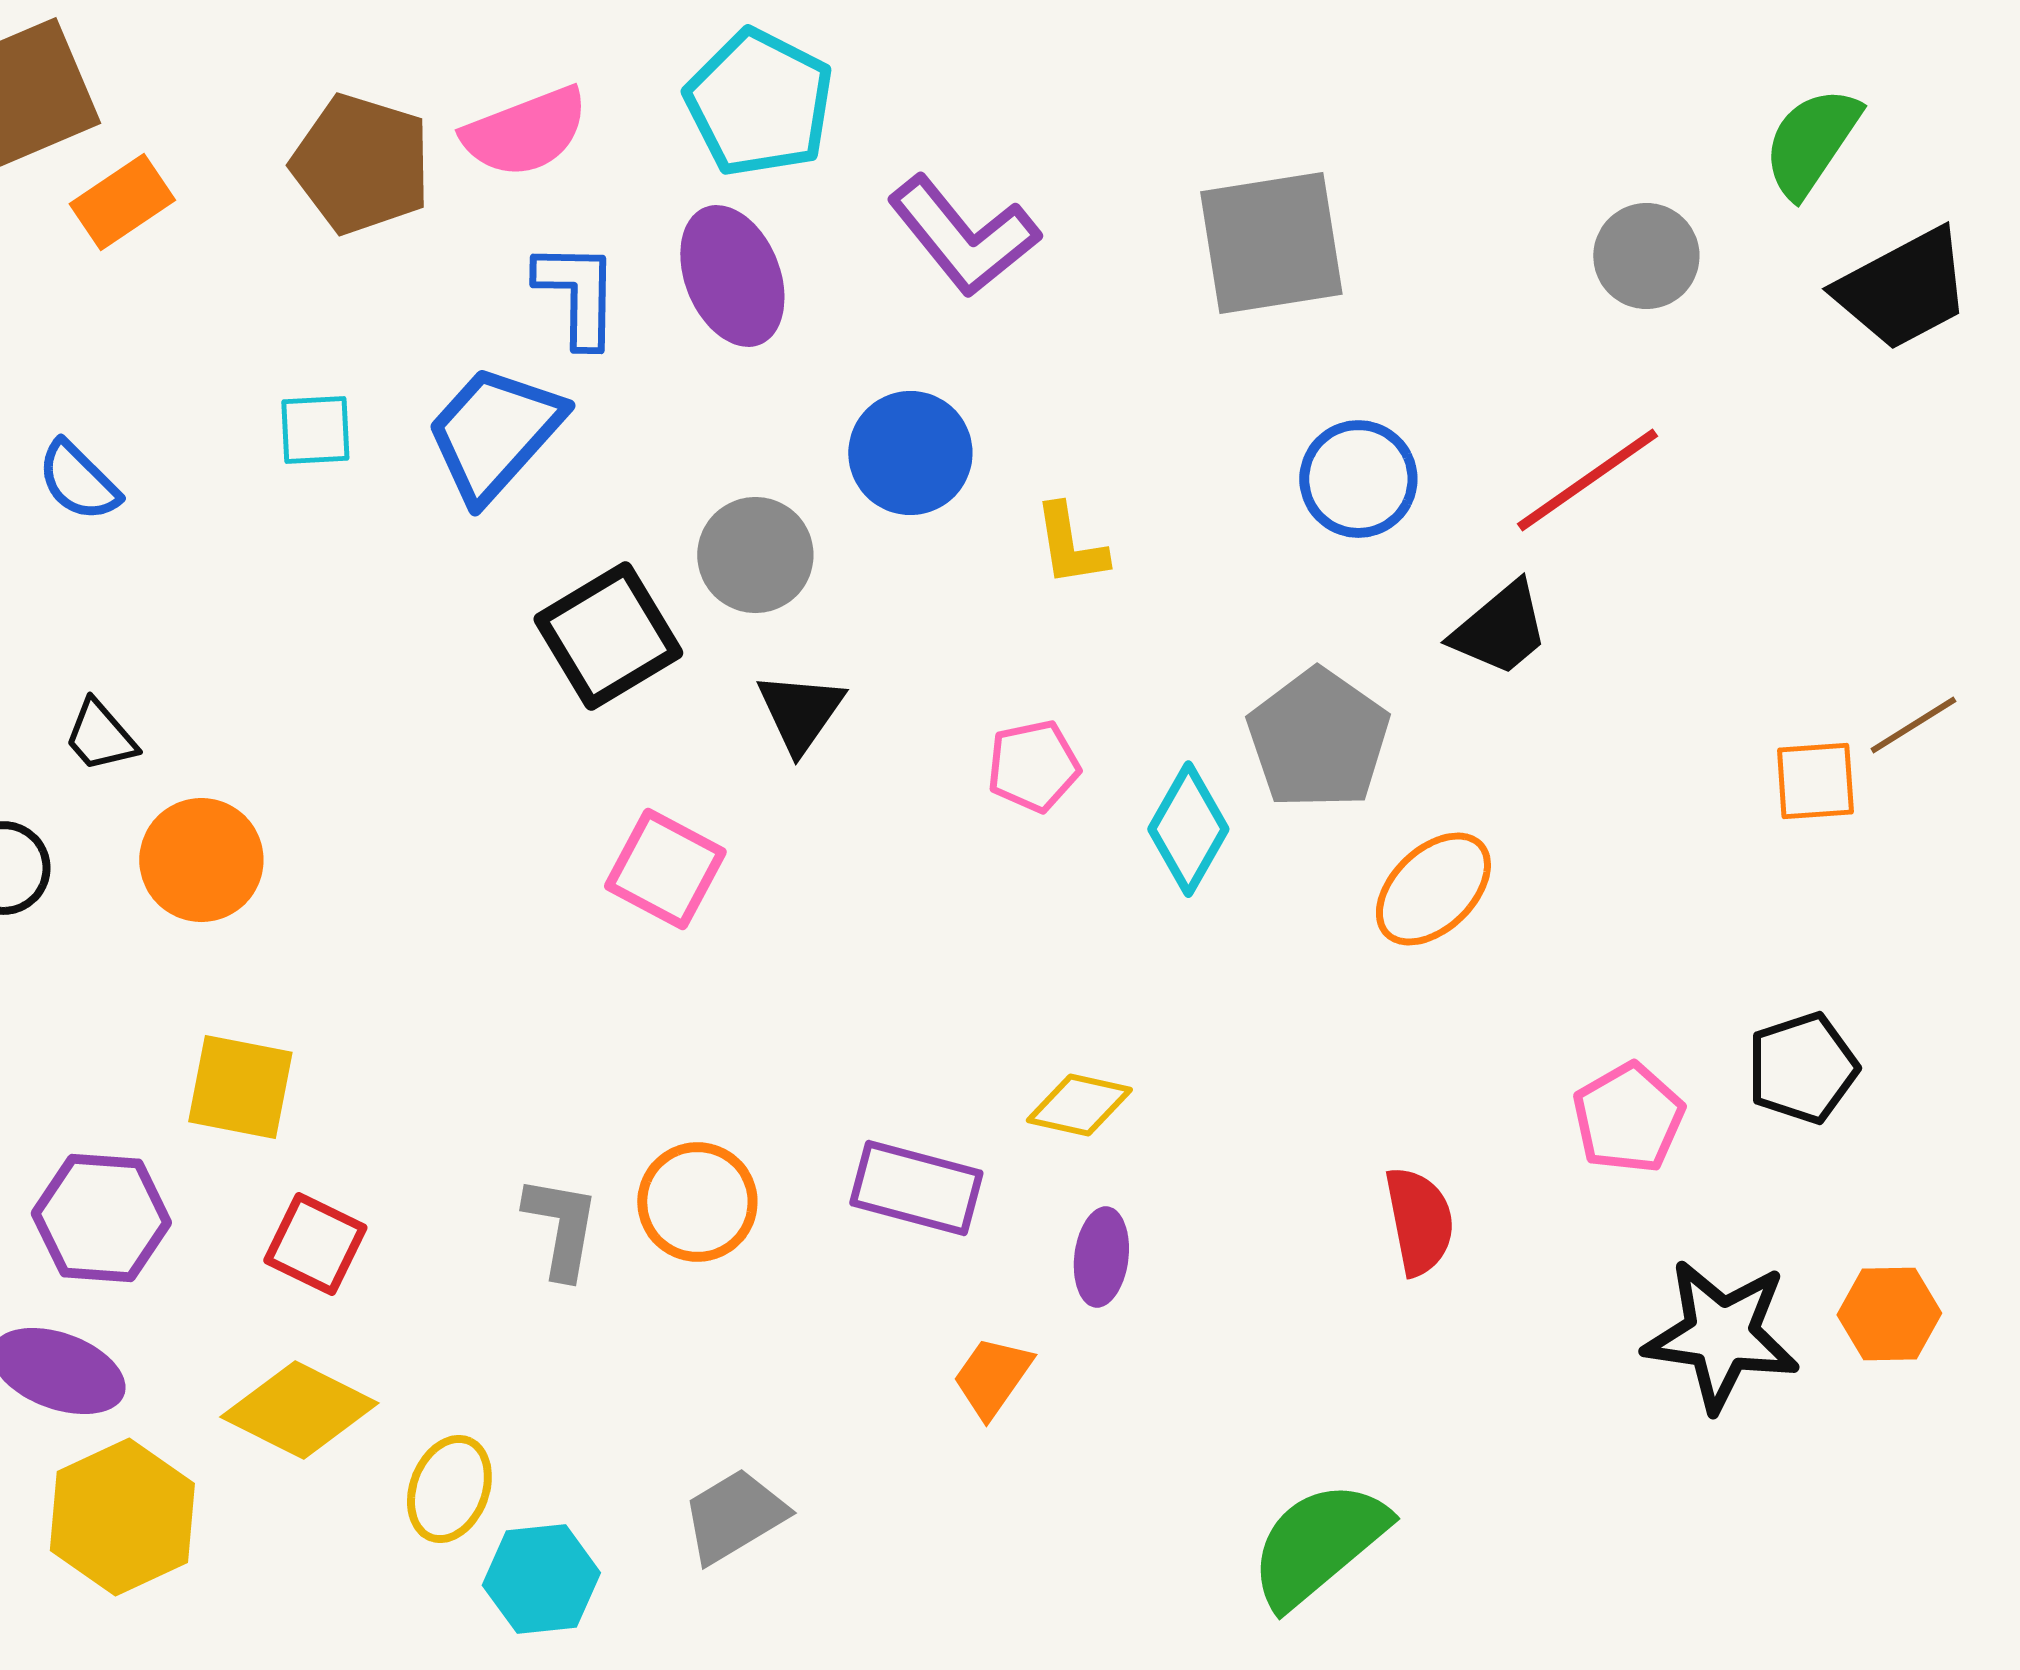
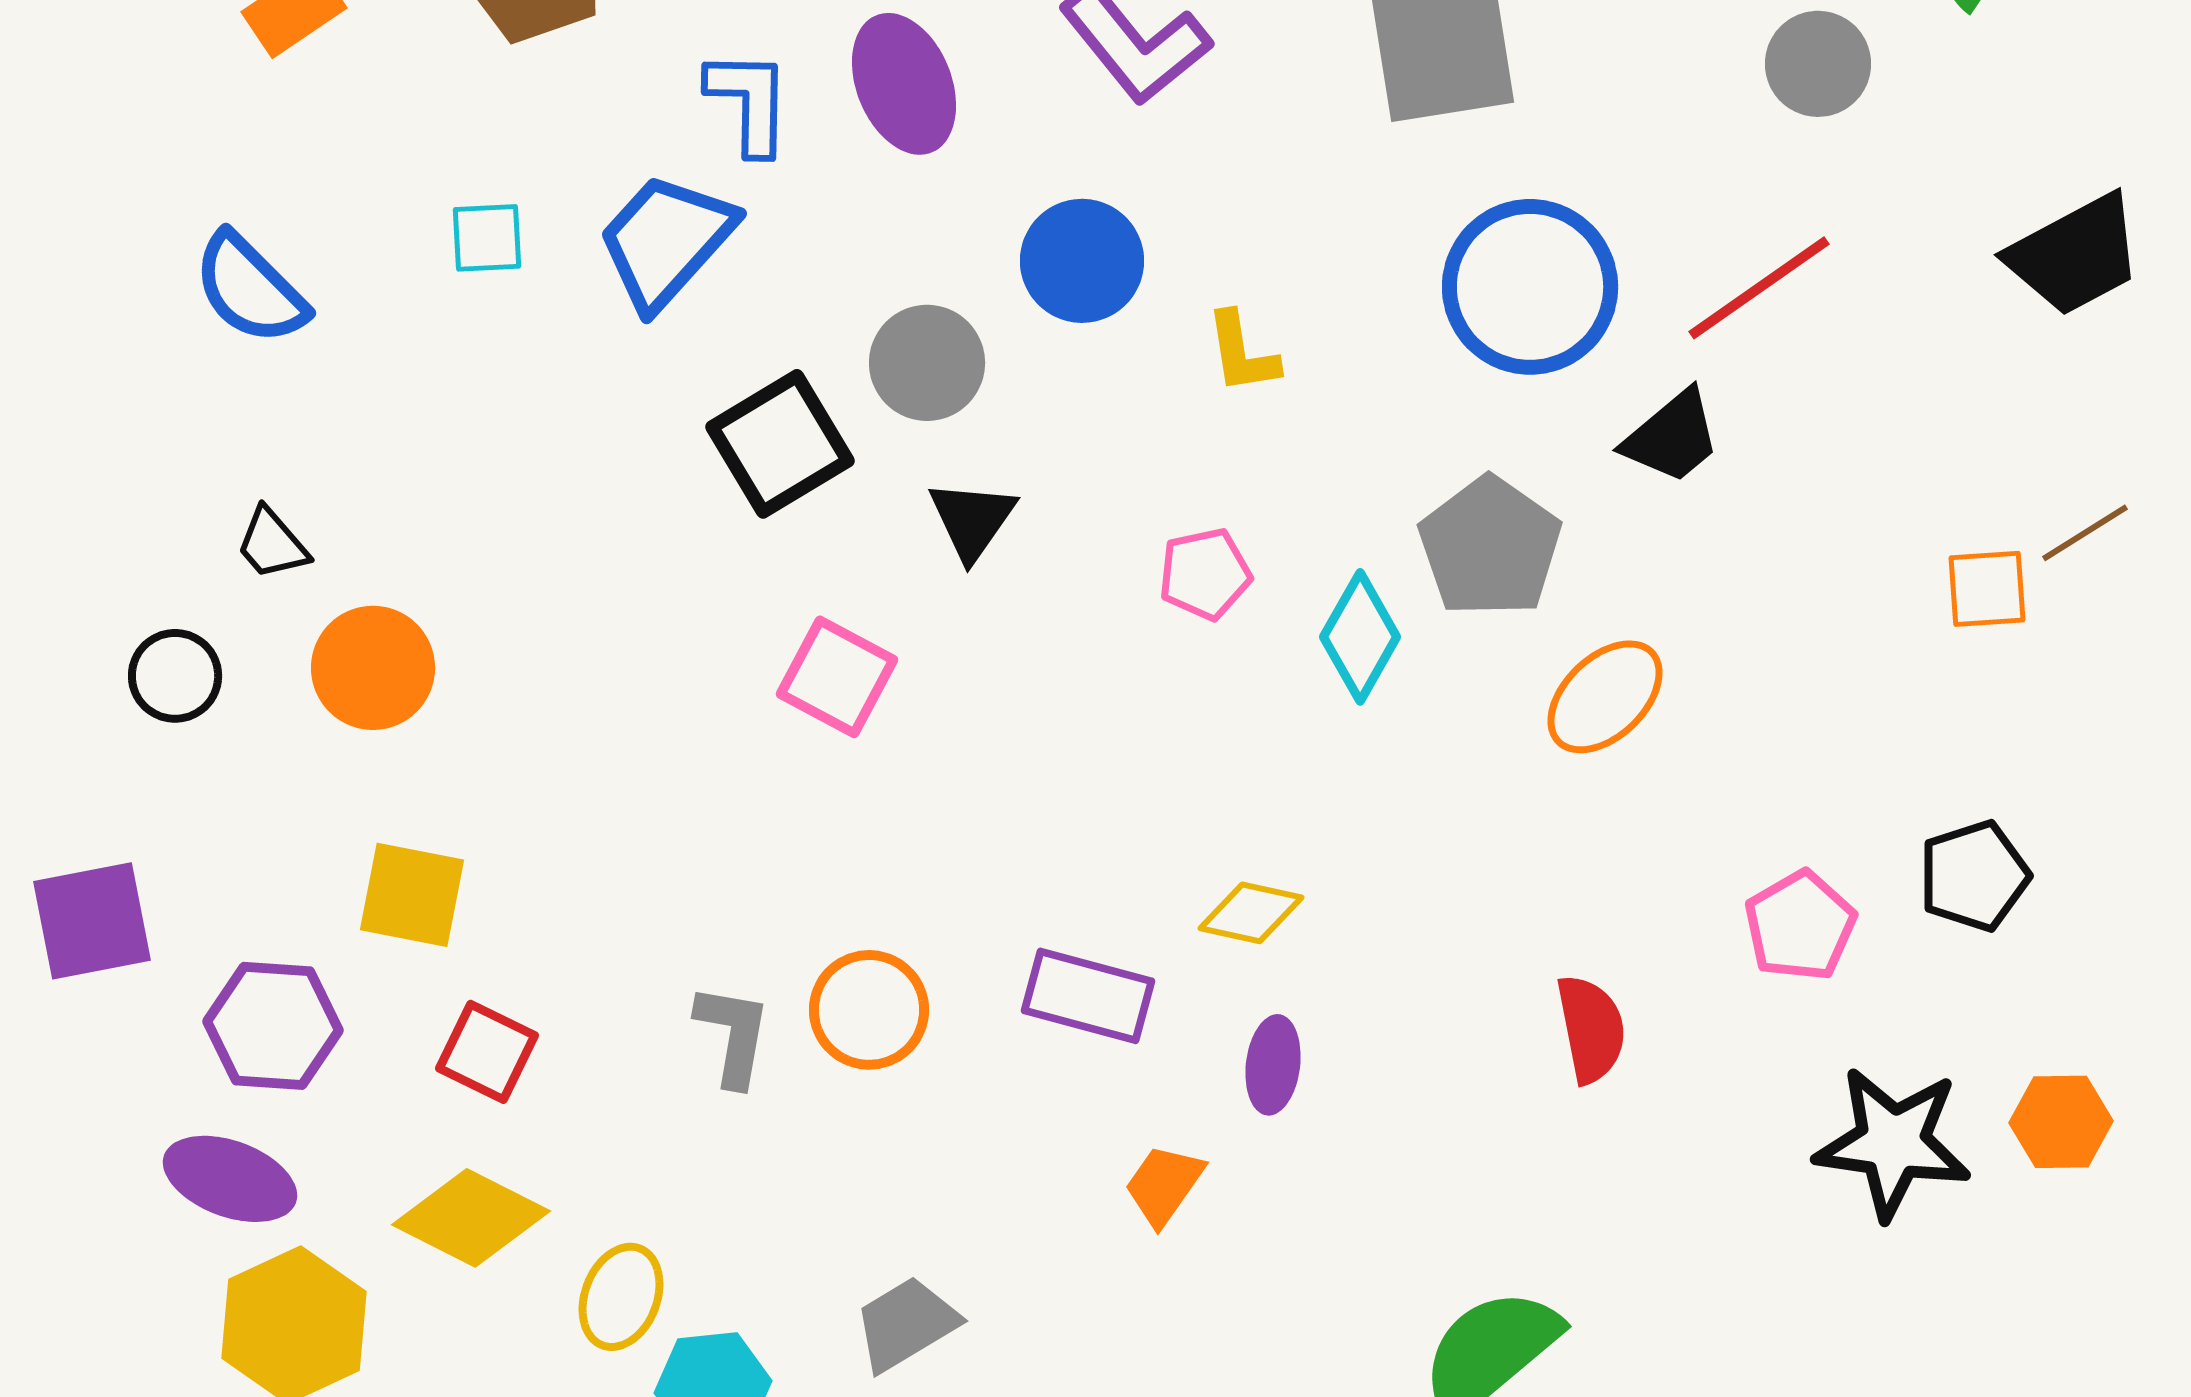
black trapezoid: (1903, 289) -> (2075, 255), moved
blue circle: (1358, 479) -> (1530, 287), size x1.5
blue semicircle: (78, 481) -> (250, 289), size x1.4

